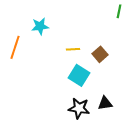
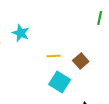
cyan star: (40, 26) -> (21, 33), turned 30

